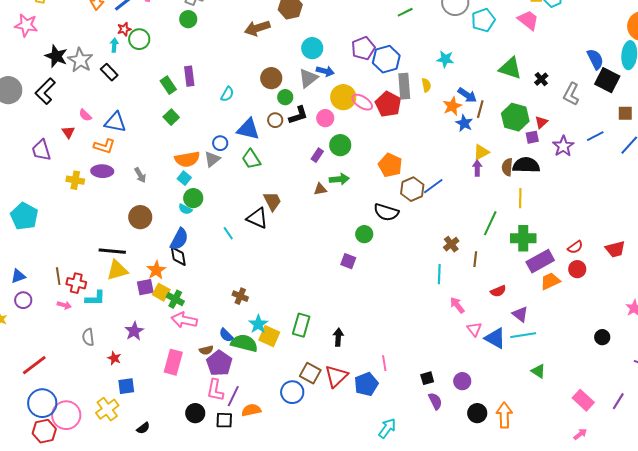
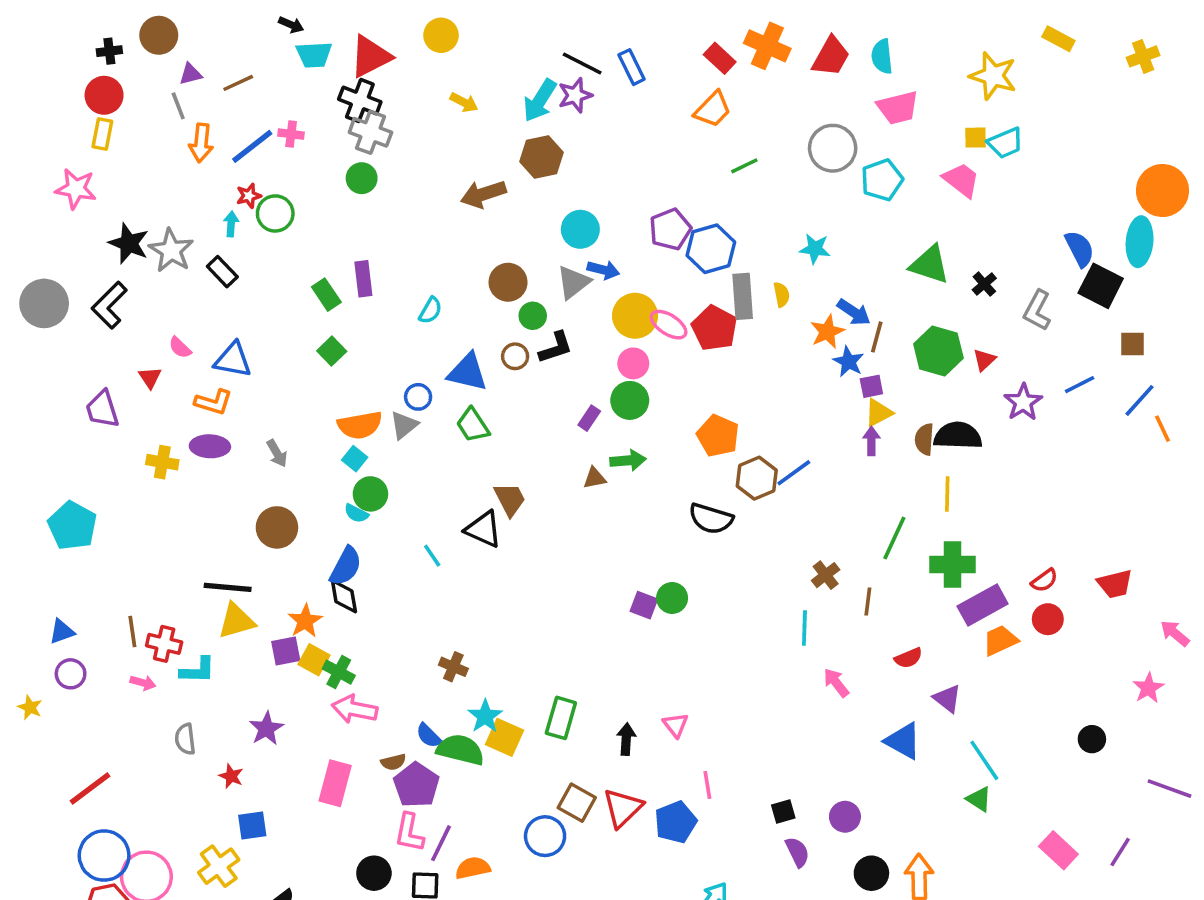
pink circle: (325, 118) -> (633, 363), moved
purple square: (532, 137) -> (871, 386), moved
green circle: (364, 234) -> (672, 598), moved
pink triangle: (474, 329) -> (676, 725), moved
cyan line: (523, 335) -> (984, 760), moved, turned 65

